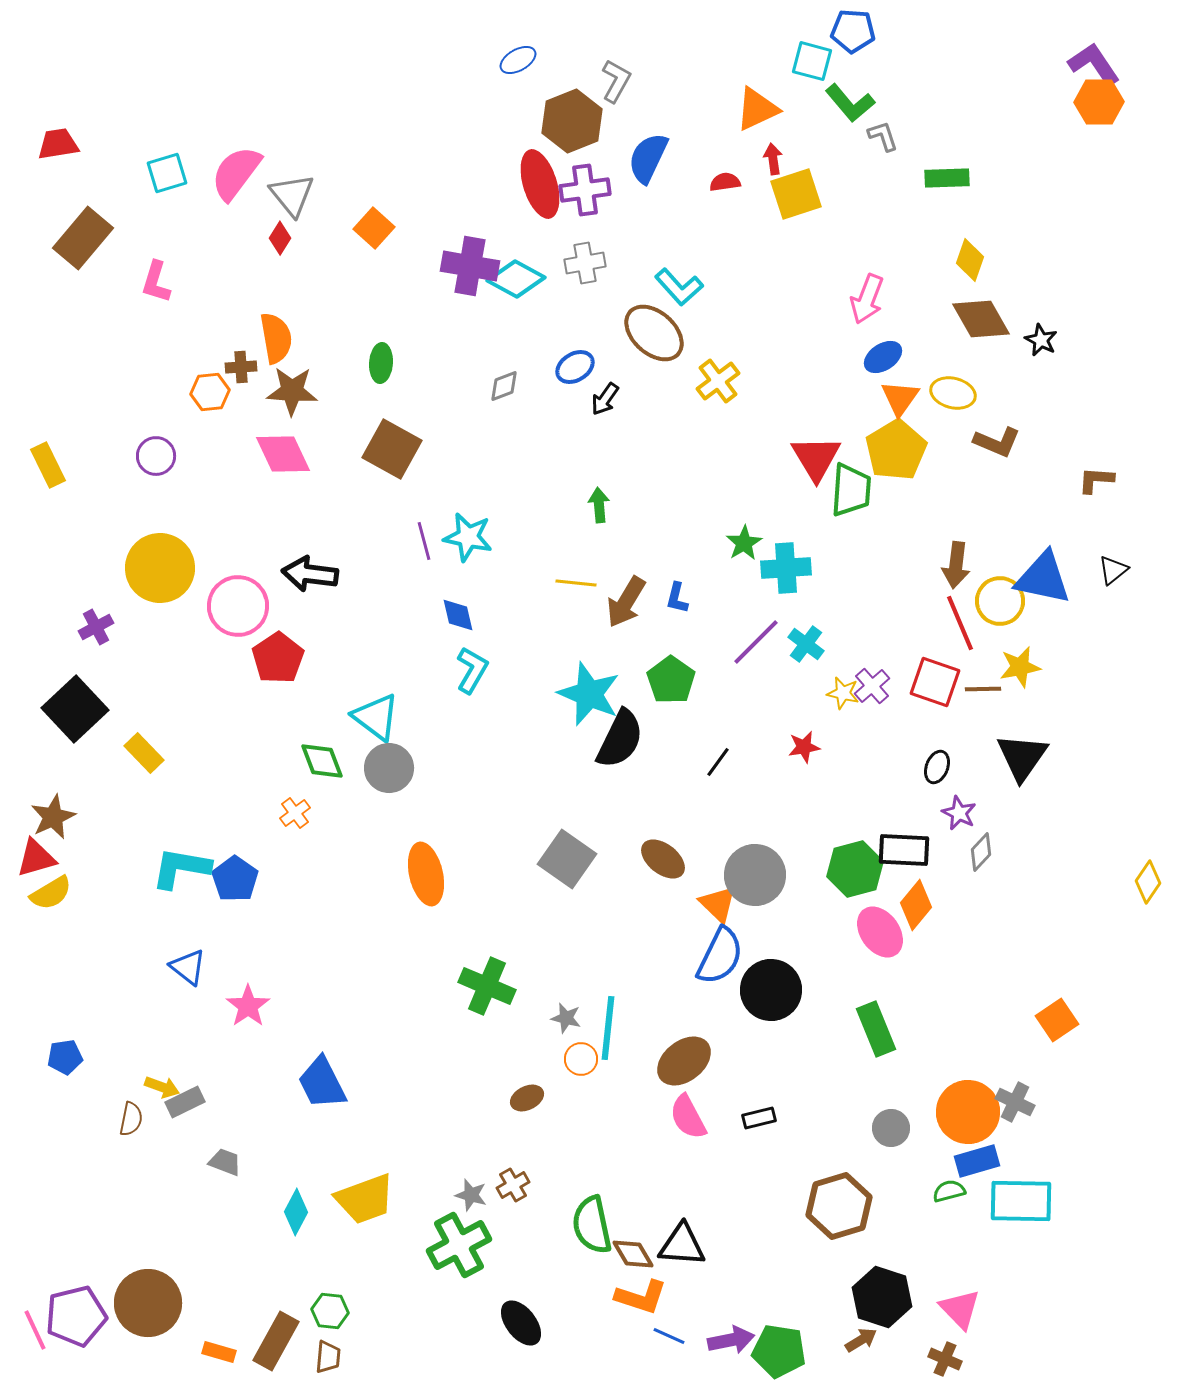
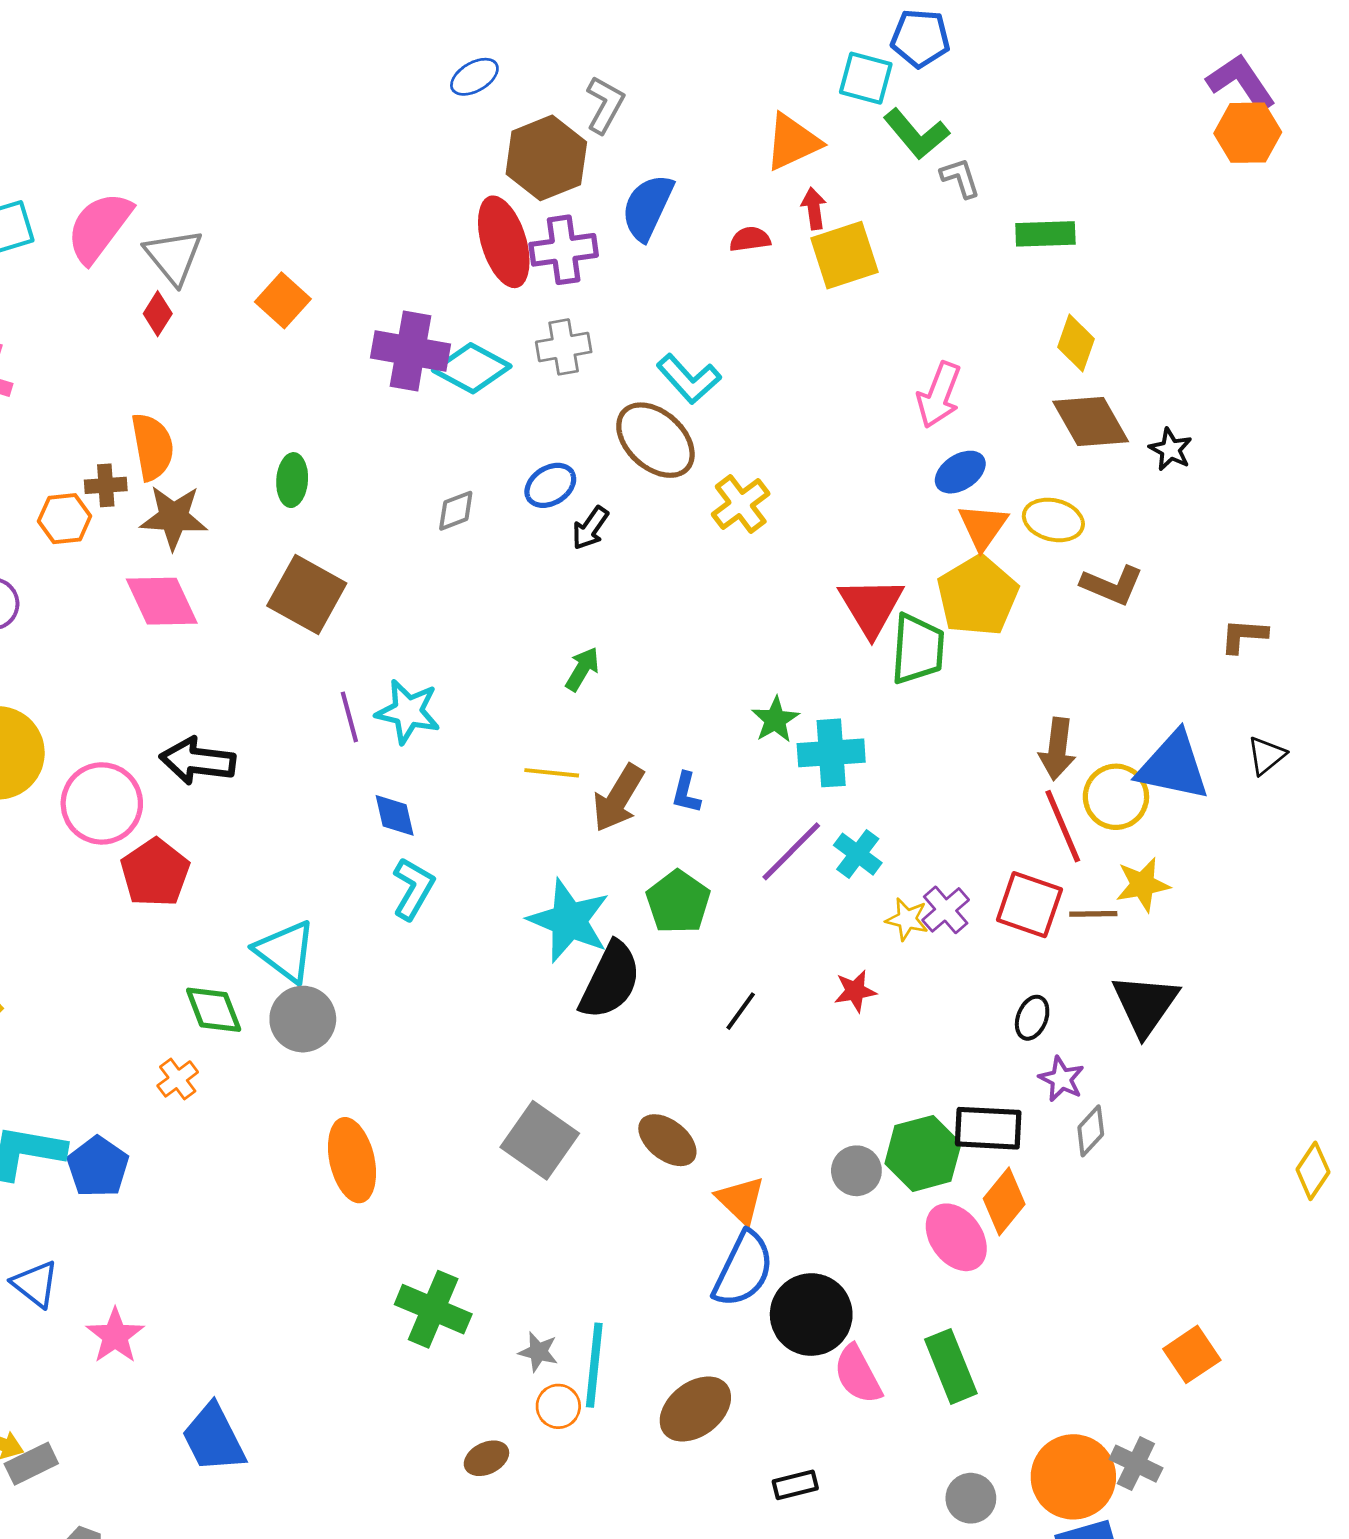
green arrow: (599, 505) -> (582, 669), turned 36
gray circle: (755, 875) -> (856, 1171), moved, size x0.6
pink semicircle: (688, 1117) -> (858, 1374), moved

